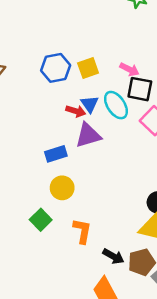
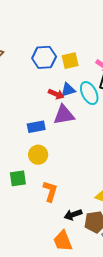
blue triangle: (90, 104) -> (68, 90), turned 42
green square: (41, 220) -> (18, 178), turned 30
black arrow: (113, 256) -> (73, 215), turned 126

